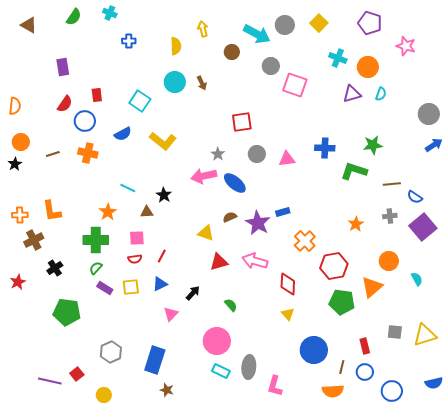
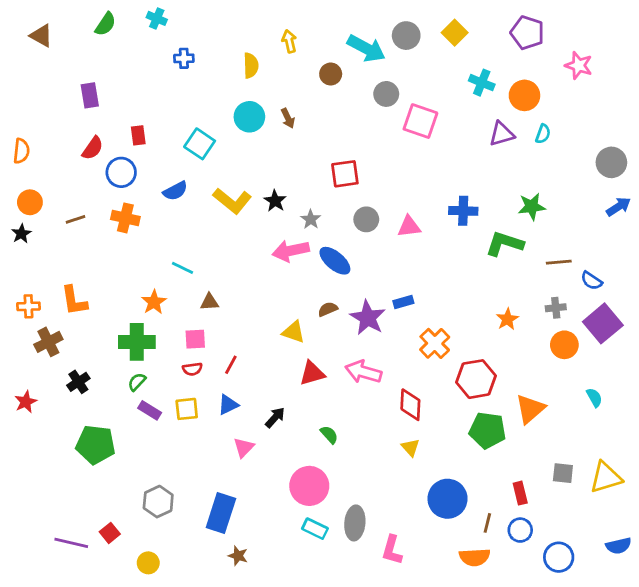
black star: (164, 195) -> (275, 201), moved
orange circle: (389, 261) -> (564, 345), moved

